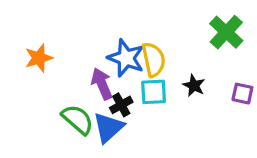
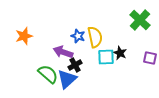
blue star: (126, 58) -> (78, 36), size x0.6
purple arrow: (102, 84) -> (63, 52), turned -48
cyan square: (154, 92) -> (106, 57), moved

